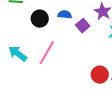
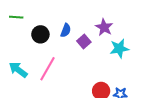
blue semicircle: (65, 15) -> (66, 30), turned 104

